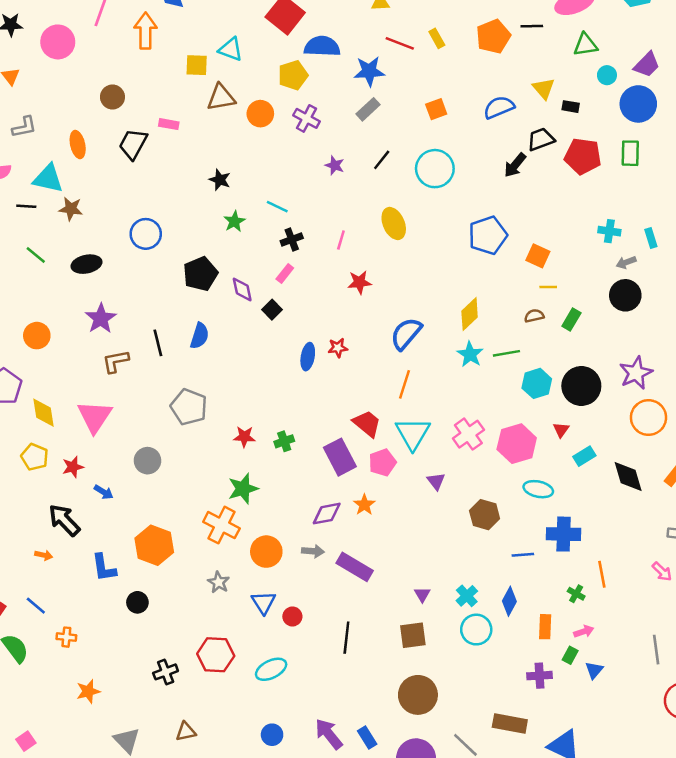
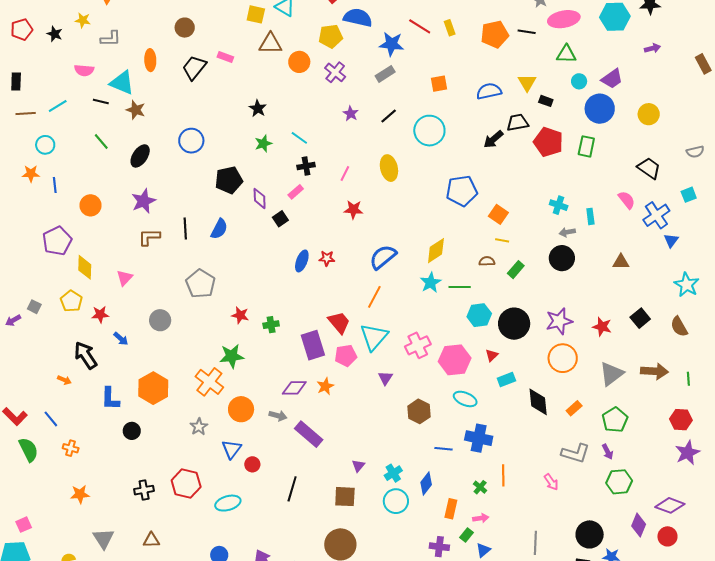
black ellipse: (87, 264) -> (140, 156), turned -55
pink triangle: (95, 417) -> (125, 278), size x0.6

